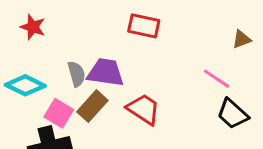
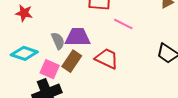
pink line: (217, 79) -> (123, 24), moved

